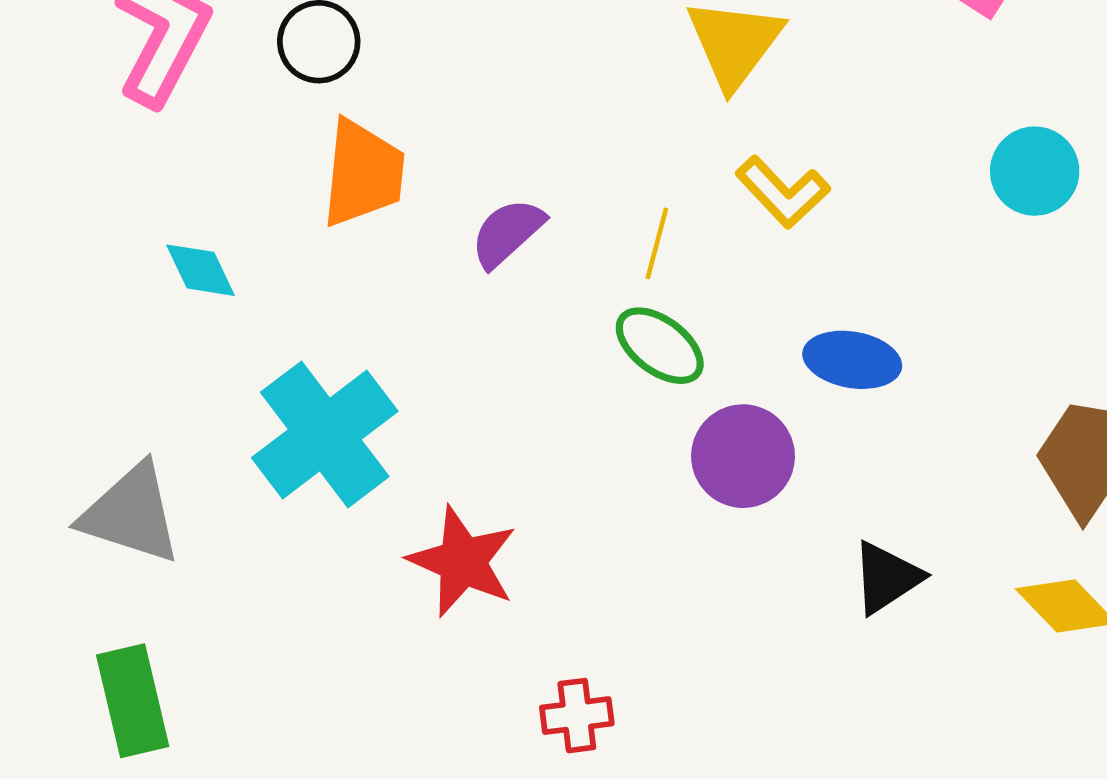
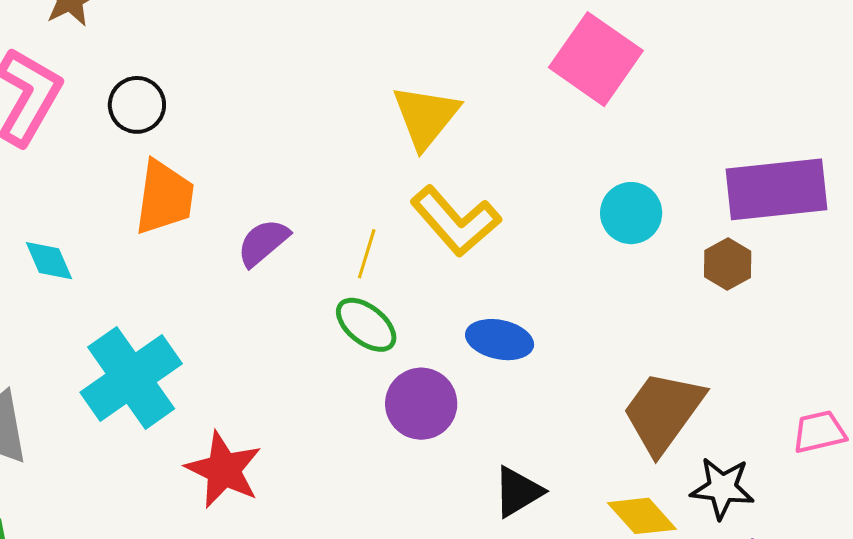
yellow L-shape: (783, 192) -> (455, 221), size x1.4

